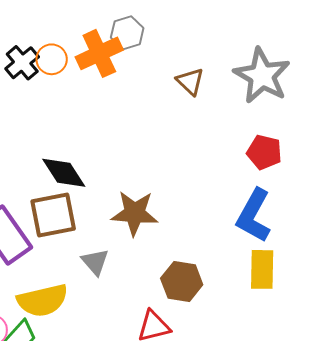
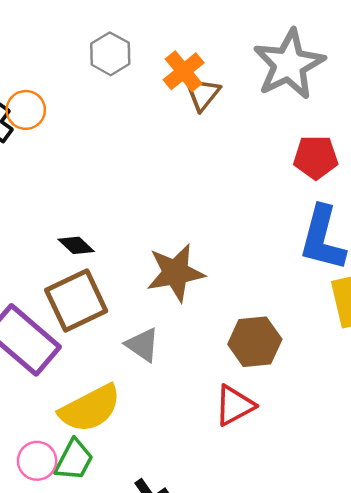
orange cross: (99, 53) -> (184, 71), moved, size x0.7
gray star: (262, 76) -> (289, 64), turned 30
brown triangle: (190, 81) -> (203, 94), turned 40
black diamond: (64, 173) -> (76, 245), size x0.6

